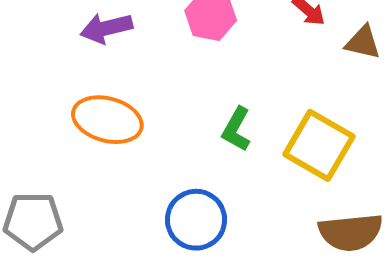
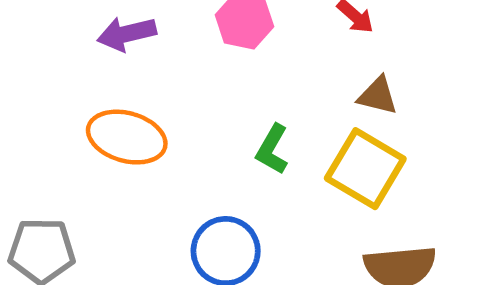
brown triangle: (363, 42) -> (378, 96), moved

